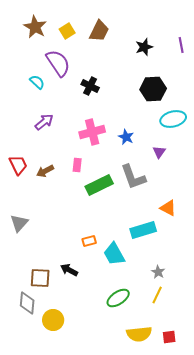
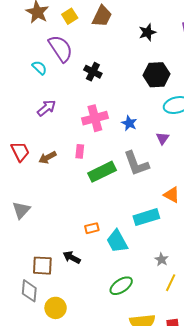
yellow line: (157, 295) -> (171, 283), moved

